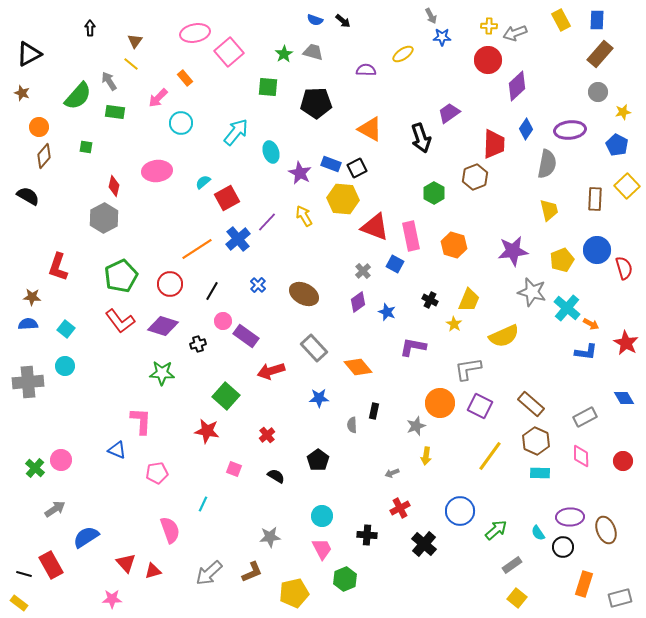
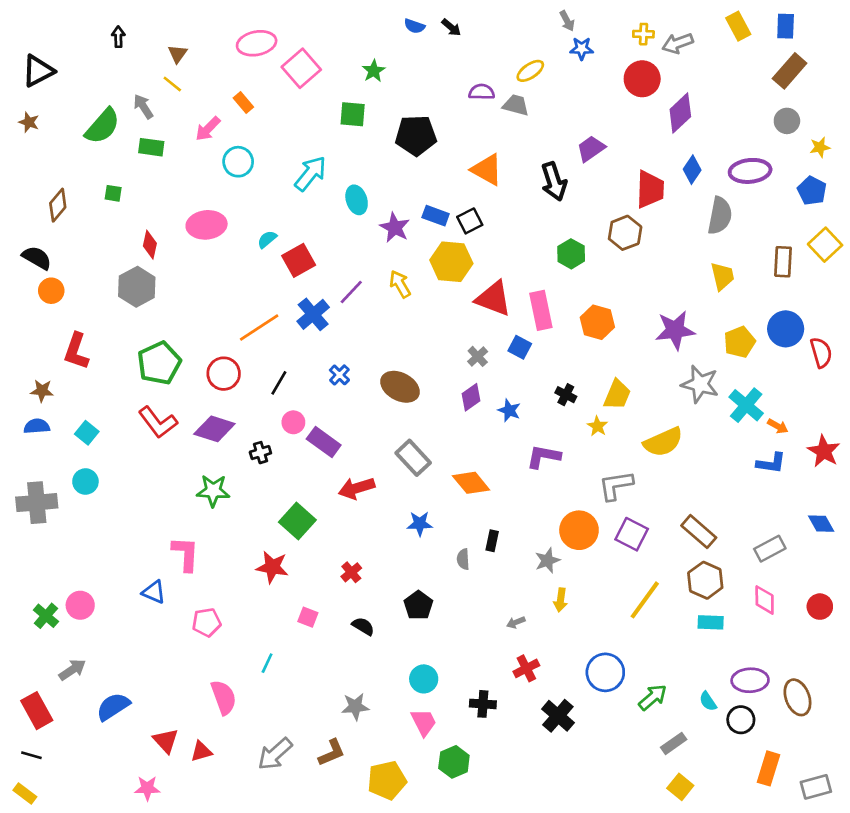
gray trapezoid: (313, 52) -> (516, 105), moved
orange circle: (39, 127) -> (51, 291), moved
red rectangle: (51, 565) -> (37, 711), moved

